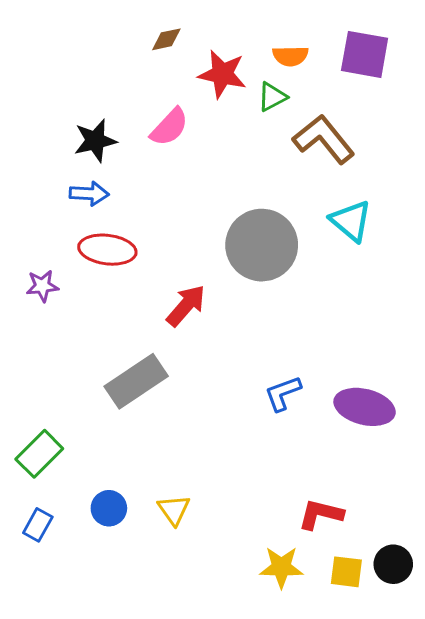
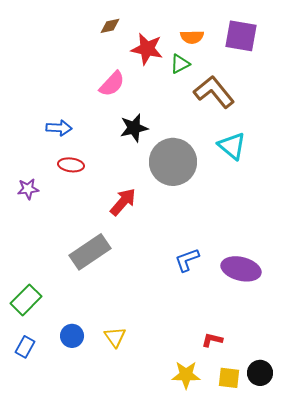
black star: (95, 141) -> (134, 128), moved
red ellipse: (107, 250) -> (71, 165), size x0.7
red L-shape: (321, 514) -> (212, 340), size x0.7

